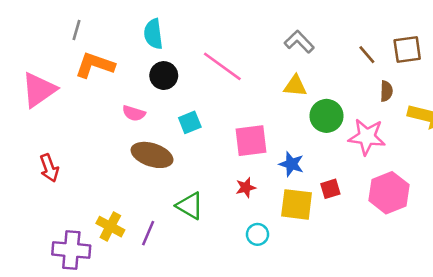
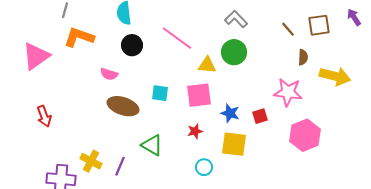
yellow triangle: (295, 86) -> (207, 65), moved
green circle: (326, 116) -> (234, 52), moved
cyan square: (190, 122) -> (160, 93), moved, turned 30
red square: (330, 189) -> (260, 116), moved

